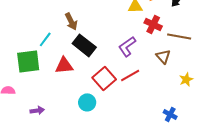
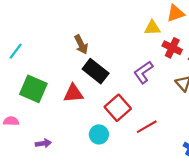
cyan line: (45, 39) -> (16, 51), moved
green square: (28, 61) -> (33, 89), turned 30
red line: (130, 75) -> (147, 127), moved

